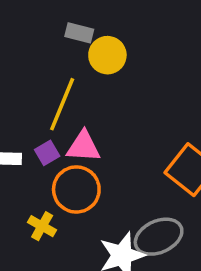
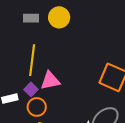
yellow circle: (107, 55) -> (59, 17), moved
orange circle: (76, 189) -> (37, 107), moved, size x0.7

